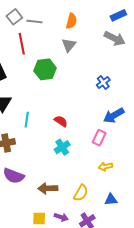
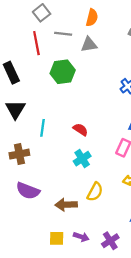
gray square: (14, 17) -> (42, 13), moved
gray line: (34, 22) -> (63, 34), moved
gray triangle: (69, 45) -> (89, 44), turned 42
yellow semicircle: (81, 193) -> (95, 192), moved

